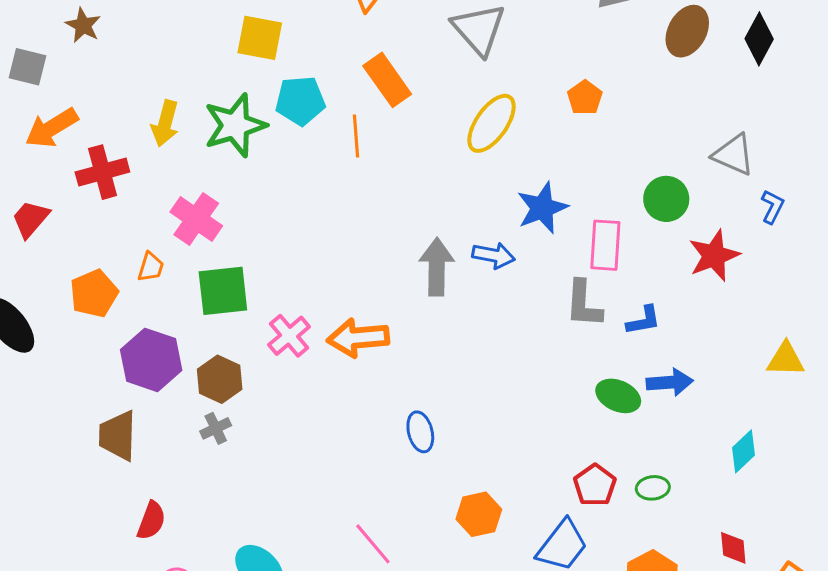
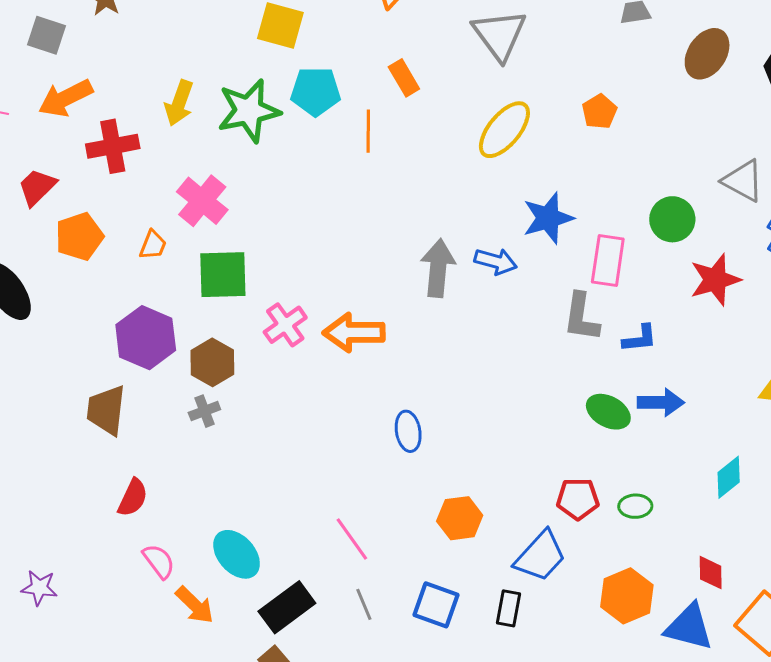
orange rectangle: (387, 80) -> (404, 78), size x0.7
orange pentagon: (94, 294) -> (79, 237), moved
red pentagon: (595, 485) -> (578, 499), turned 30

